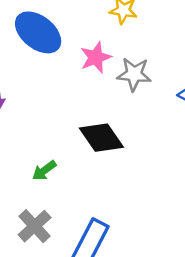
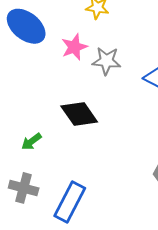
gray cross: (35, 226) -> (24, 188), turned -32

